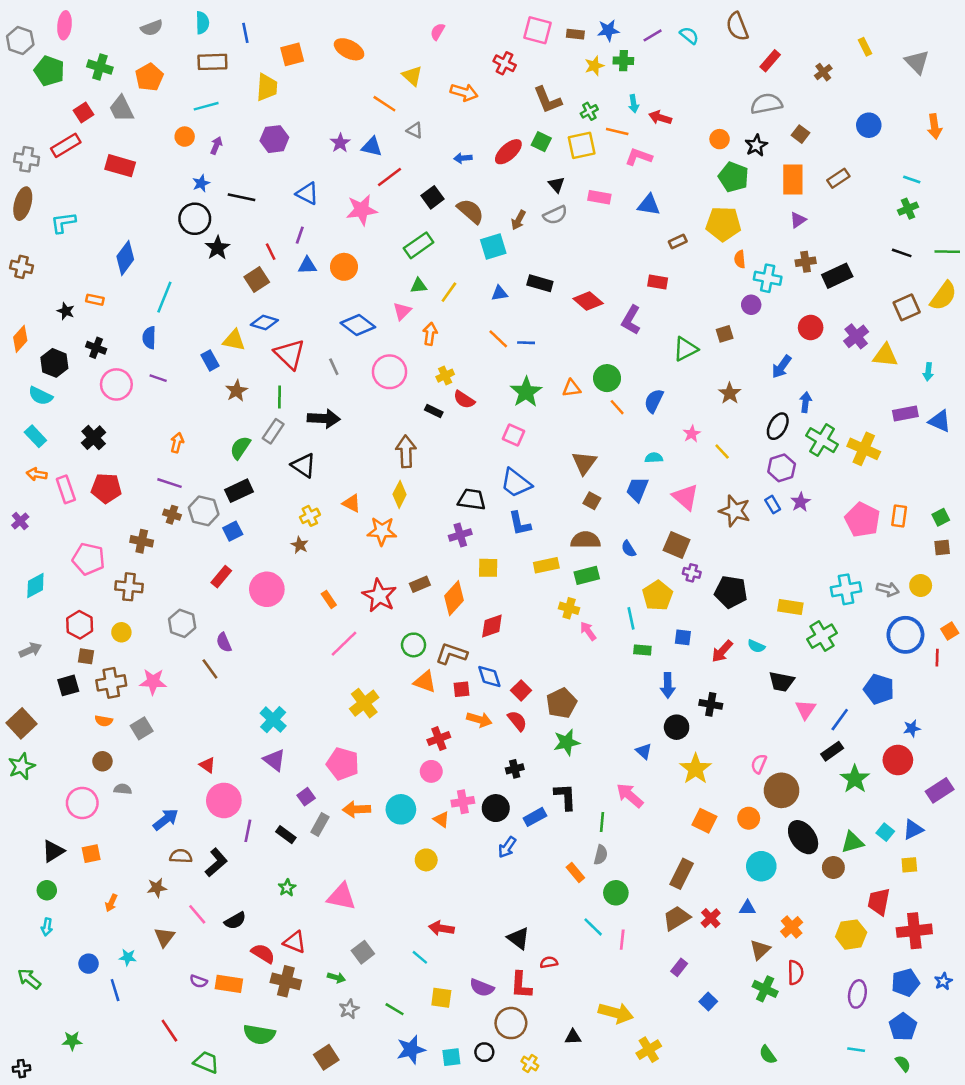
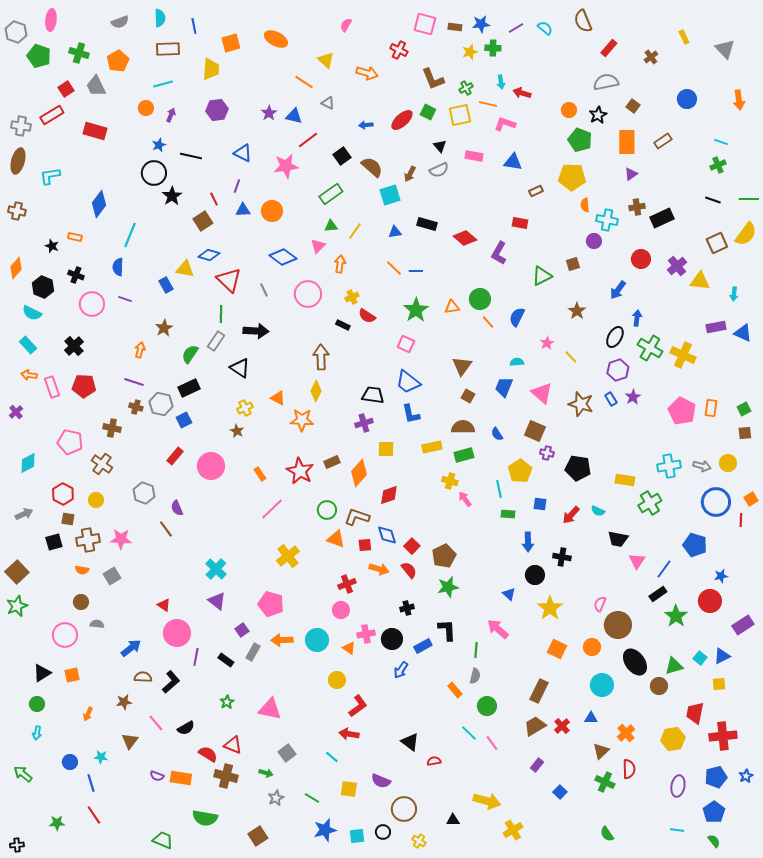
brown star: (236, 391) -> (164, 328), moved
brown cross: (129, 587) -> (102, 464), turned 30
pink line: (622, 940) -> (492, 743), turned -42
red L-shape: (521, 985) -> (358, 706), moved, turned -130
red line: (169, 1031) -> (94, 815), moved

